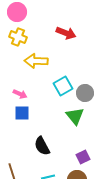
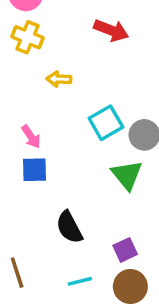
yellow arrow: (36, 61) -> (59, 79), size x0.6
pink arrow: (20, 94) -> (31, 137), turned 32
purple square: (83, 157) -> (125, 250), moved

